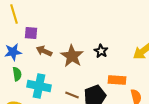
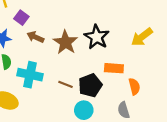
purple square: (31, 33) -> (21, 18), turned 32
black star: (101, 51) -> (97, 37), size x1.6

